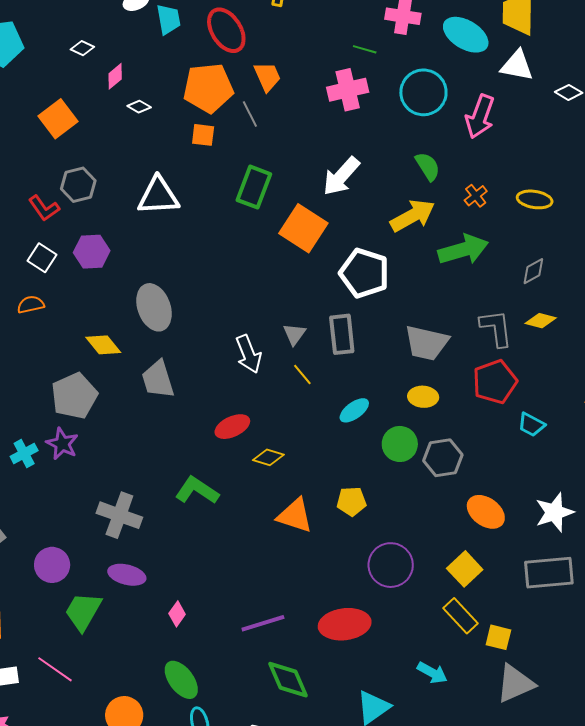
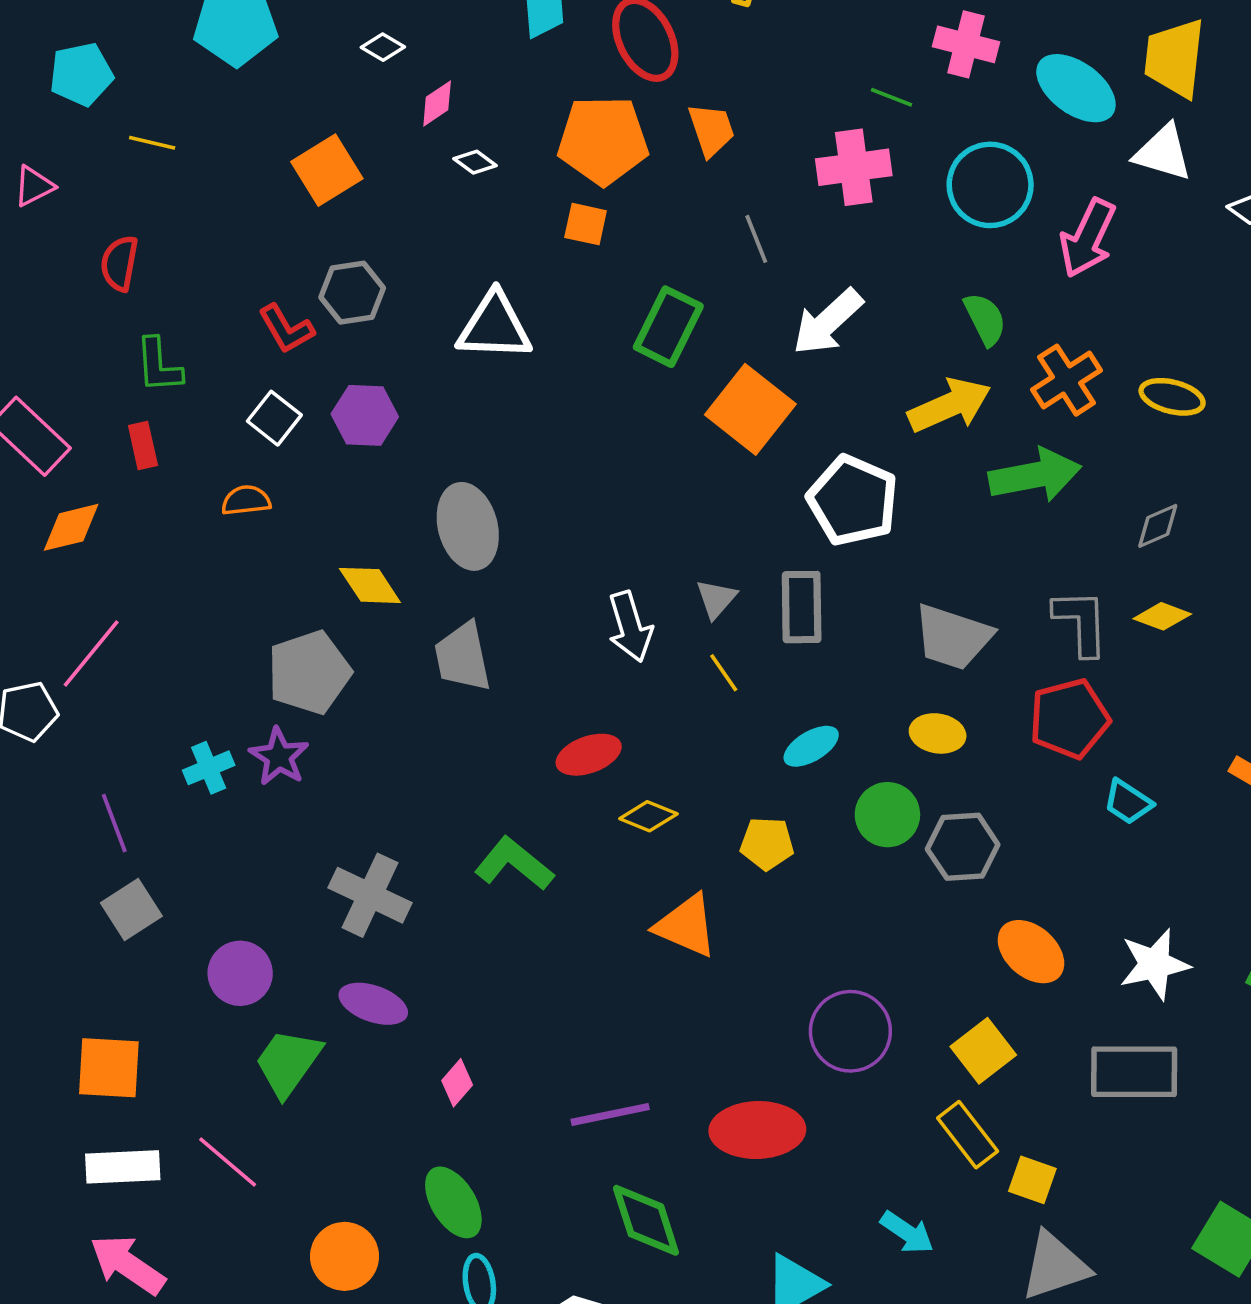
gray line: (250, 114) -> (756, 239), moved
orange cross: (476, 196) -> (1067, 380), size x1.6
yellow pentagon: (351, 501) -> (767, 844), moved

